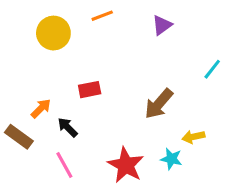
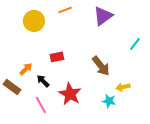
purple triangle: (162, 25) -> (103, 16), size x1.5
brown arrow: (159, 104) -> (101, 66), turned -80
red star: (126, 165) -> (70, 94), moved

